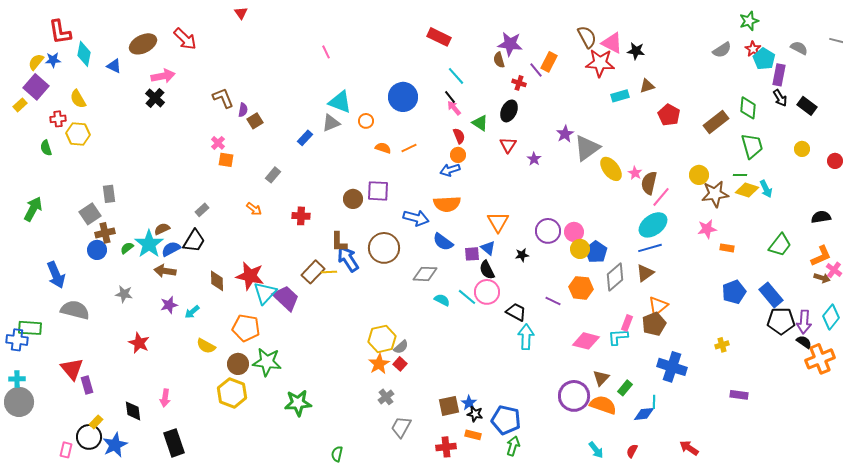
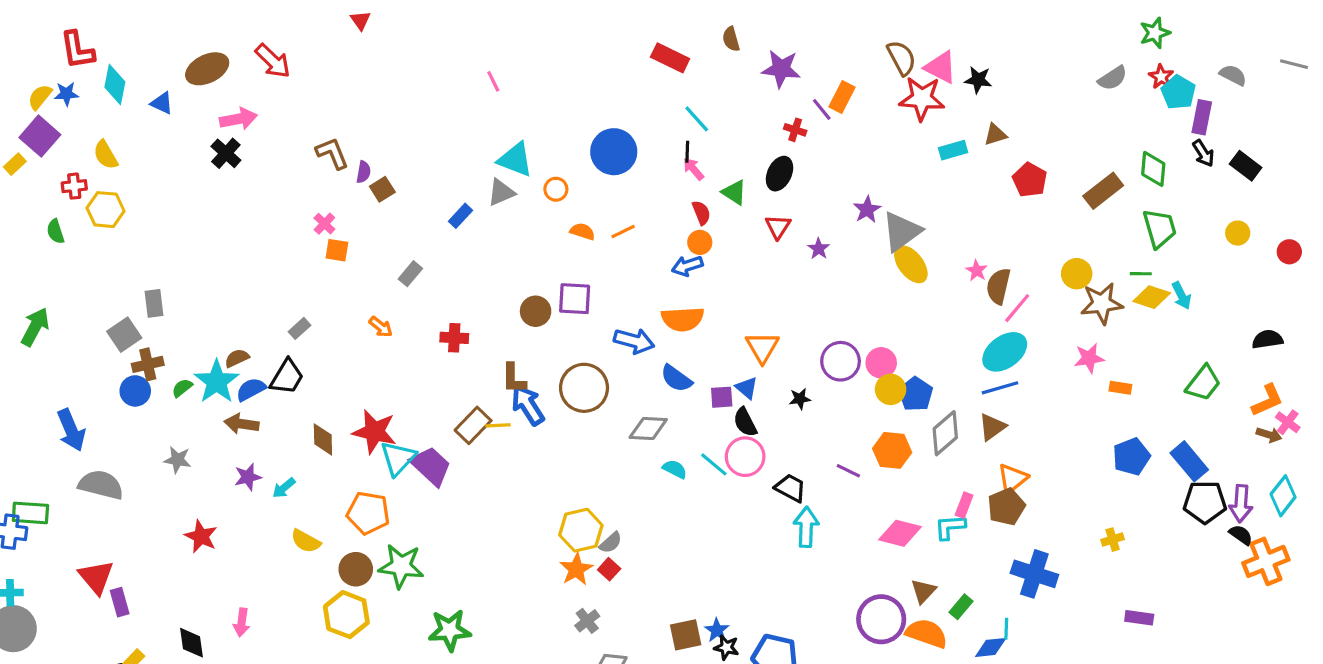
brown semicircle: (499, 60) -> (731, 39), moved
black line: (450, 97) -> (687, 152), turned 40
yellow ellipse: (611, 169) -> (911, 264), moved

